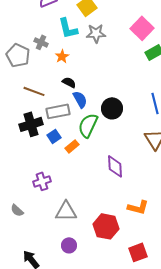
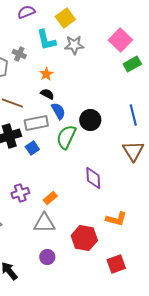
orange star: (62, 56) -> (46, 74), moved
orange rectangle: (72, 146) -> (50, 198), moved

